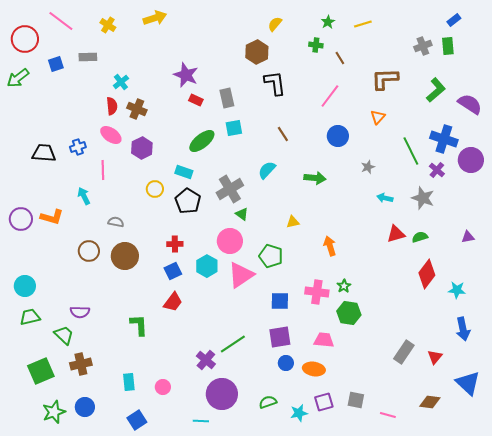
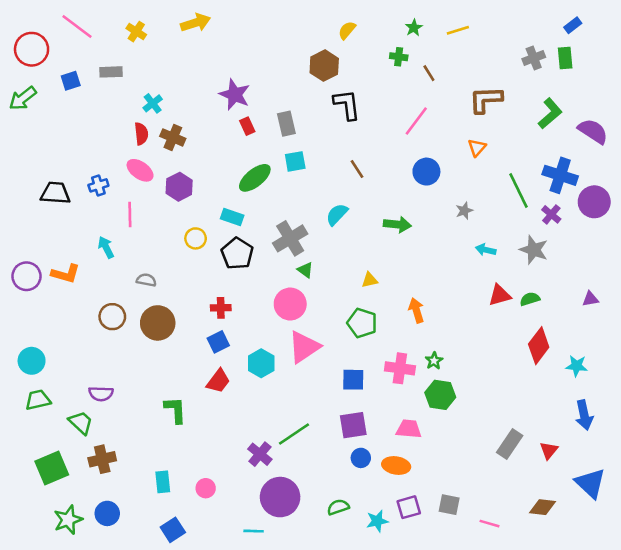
red rectangle: (196, 100) -> (247, 126), turned 40
green pentagon: (271, 256) -> (362, 323), moved
cyan hexagon: (207, 266) -> (261, 363), moved

